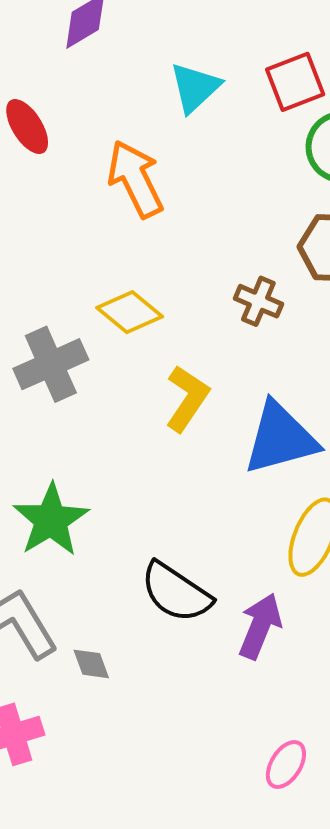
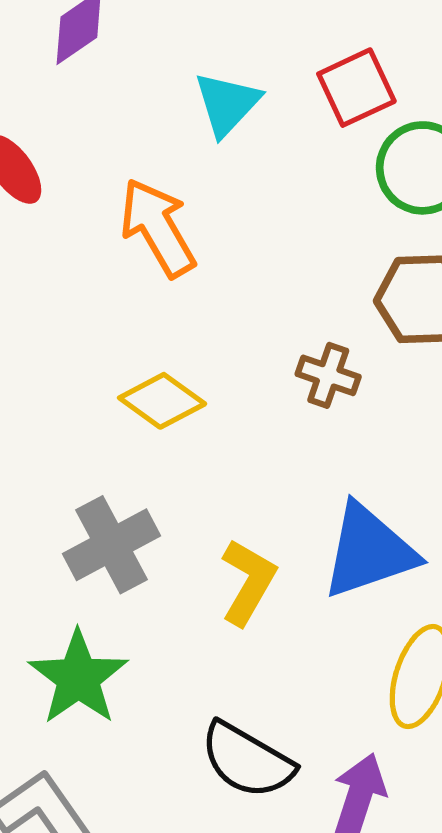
gray cross: (51, 364) -> (112, 545), moved
yellow L-shape: (187, 398) -> (248, 582), moved

